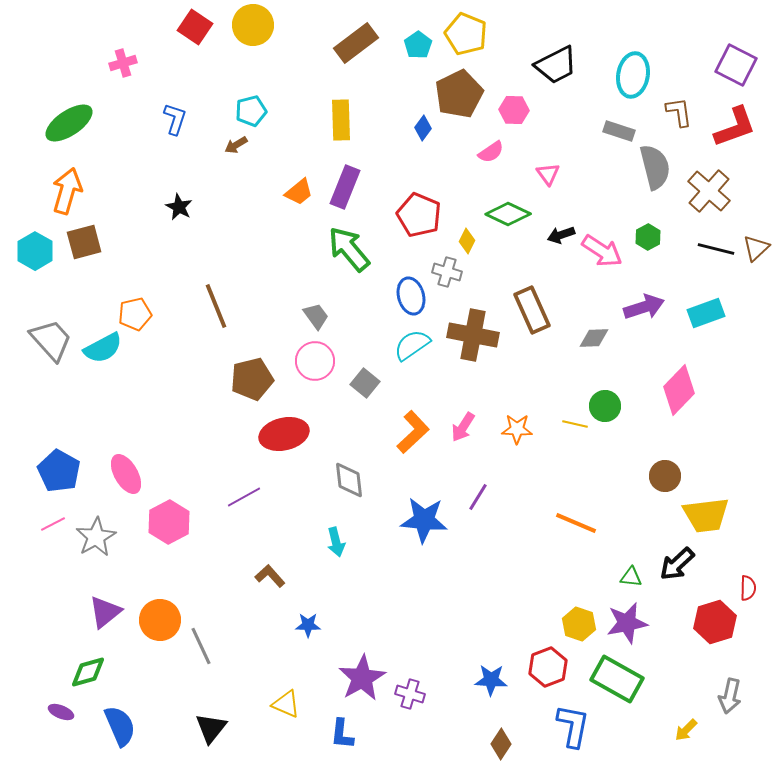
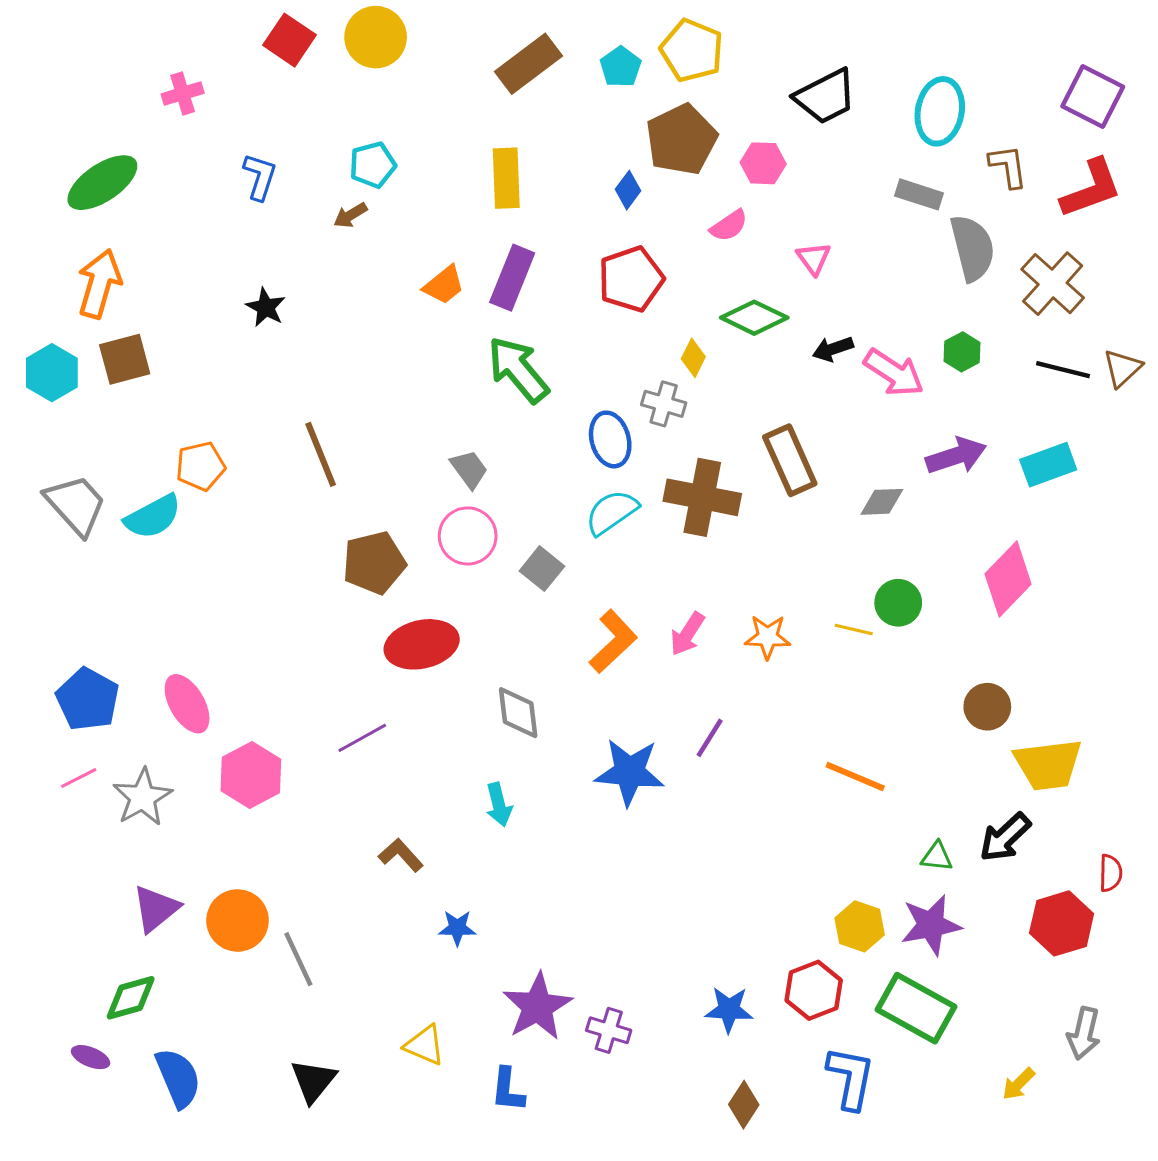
red pentagon: (419, 215) -> (631, 279), moved, turned 30

